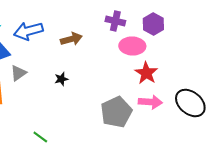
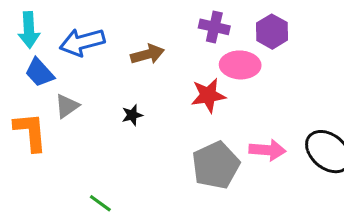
red star: (146, 73) -> (208, 95), moved, turned 30

